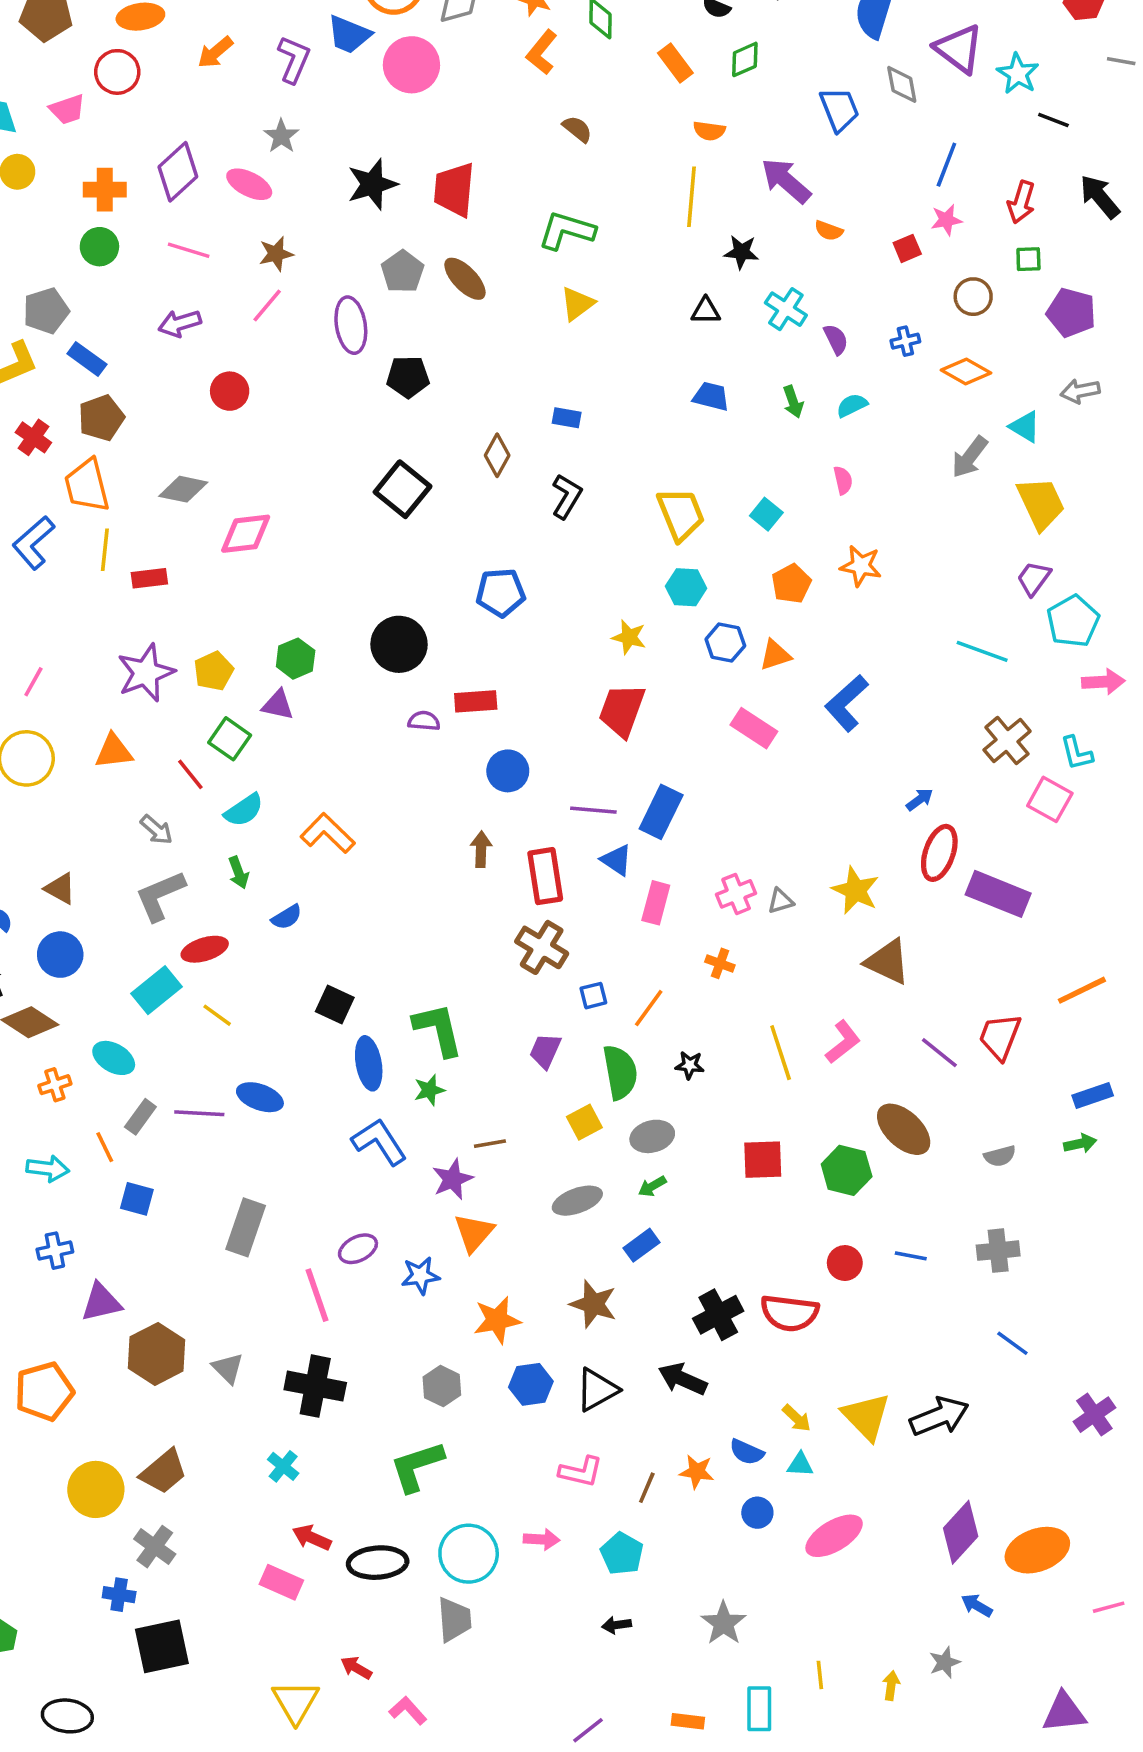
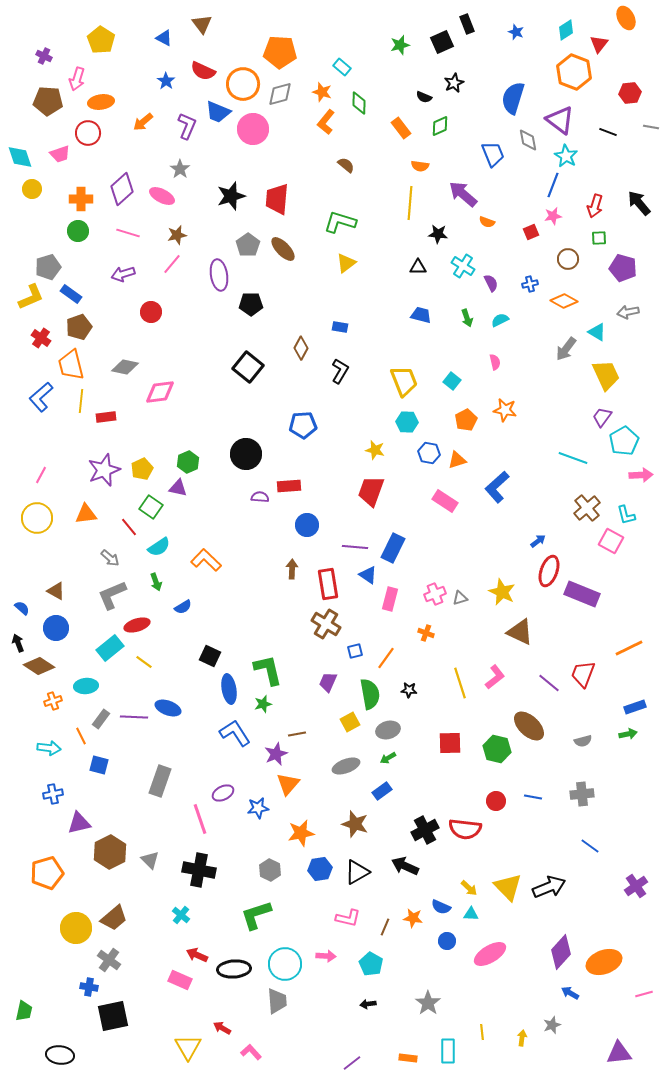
cyan star: (1018, 74) -> (566, 156), moved
black line: (1053, 120) -> (608, 132), moved
cyan ellipse: (114, 1058) -> (86, 686), turned -35

